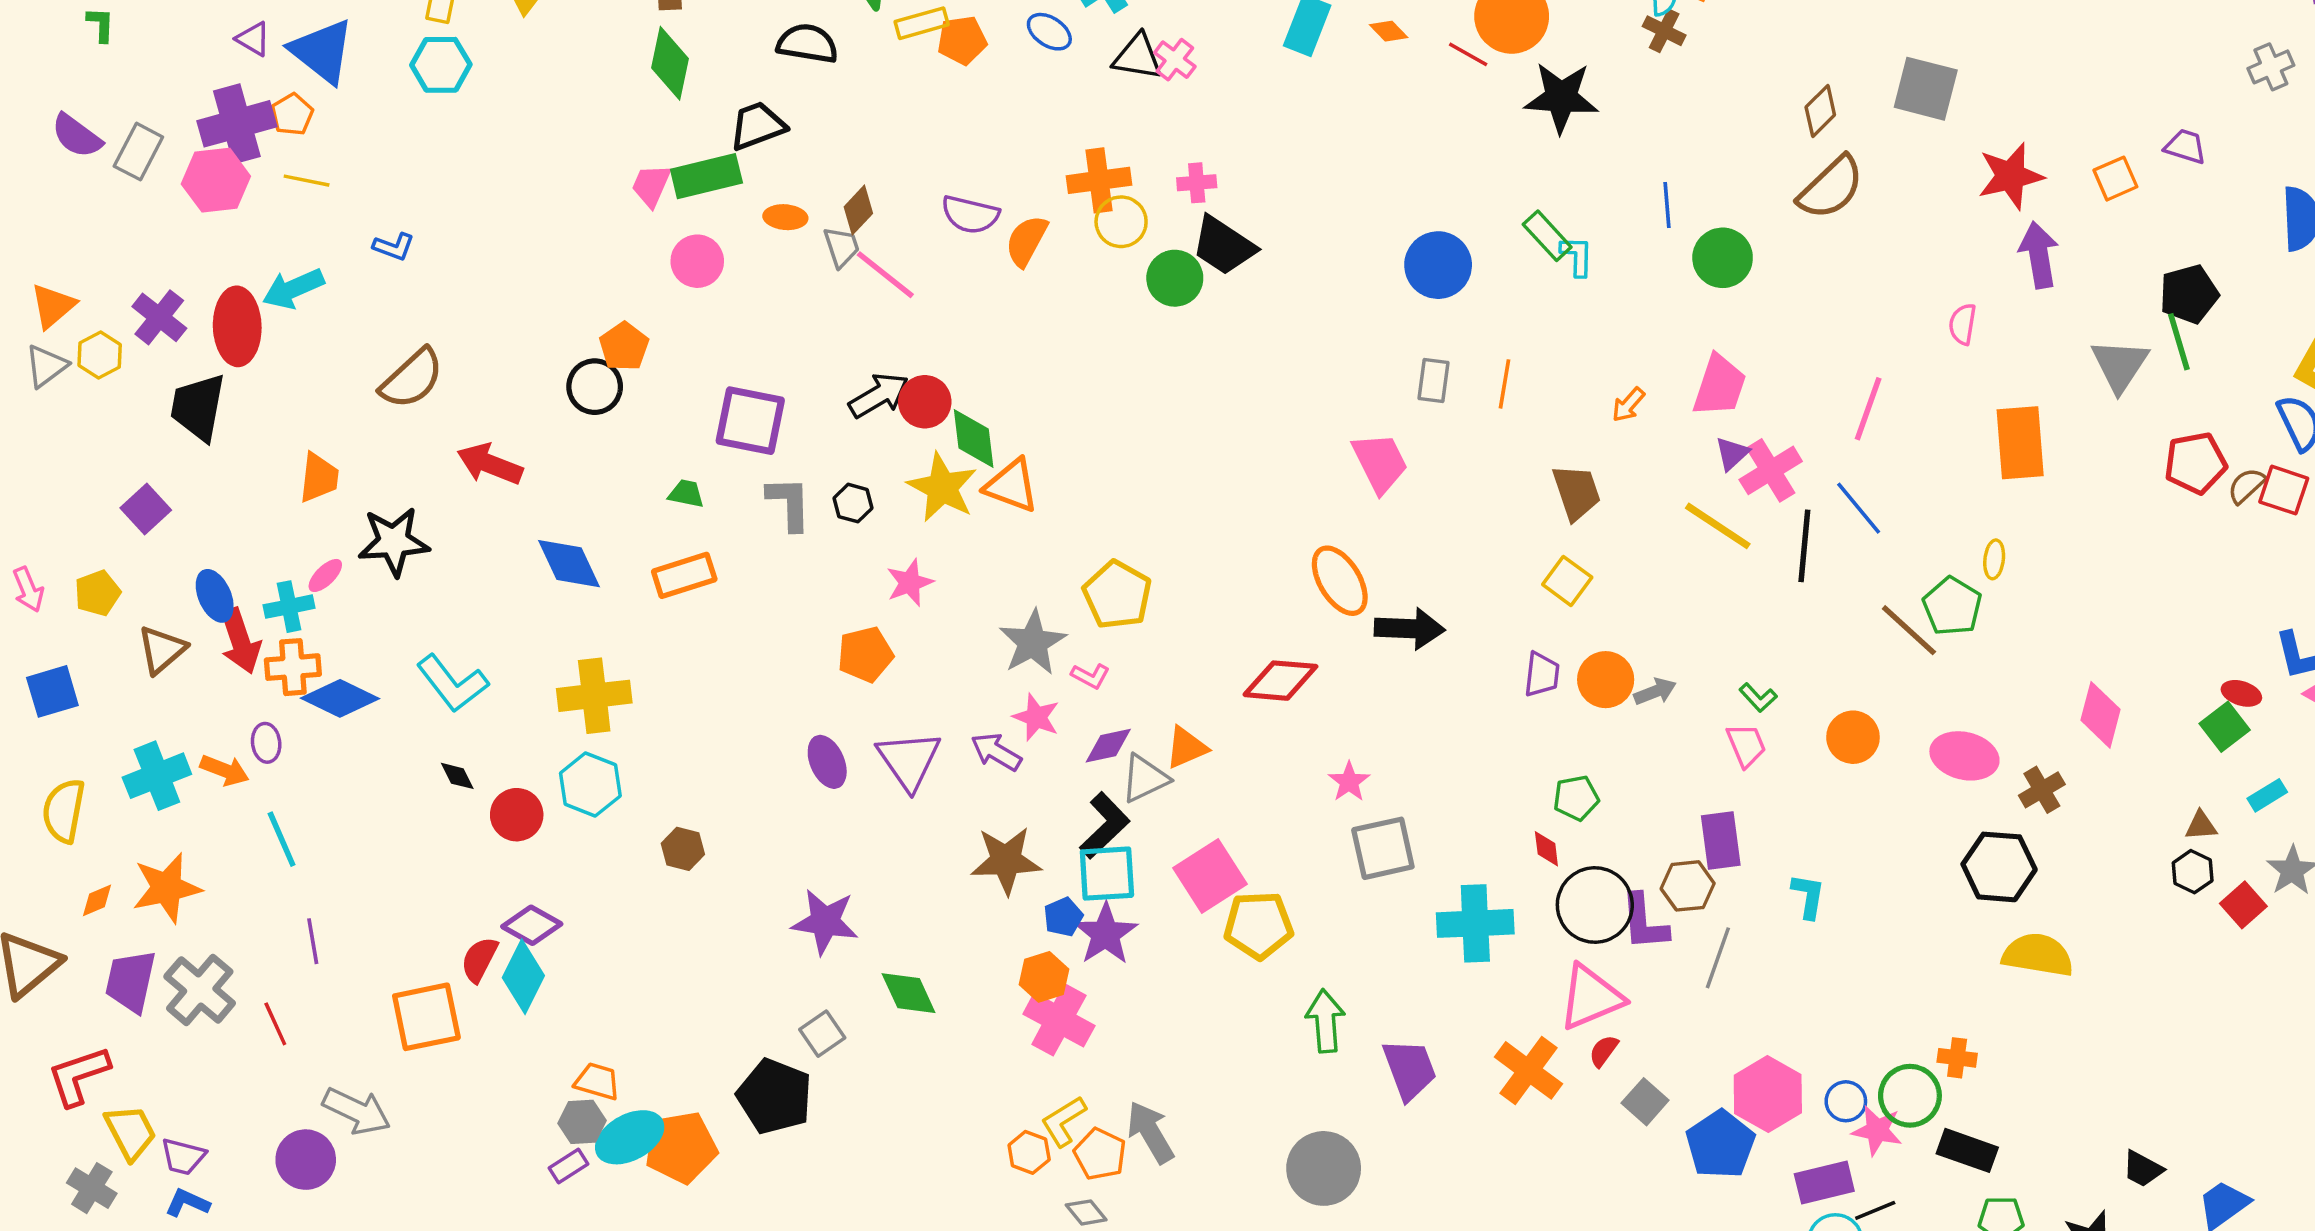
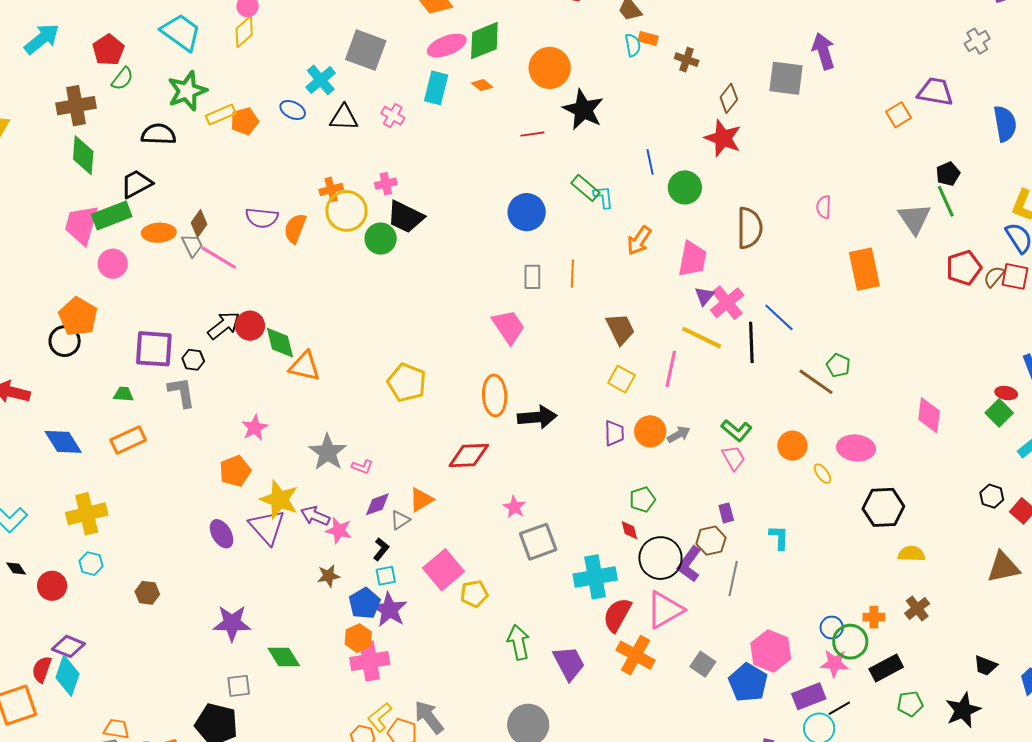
brown cross: (1664, 31) -> (687, 60), moved
red line: (1468, 54) -> (532, 134), moved, turned -30
pink cross: (1175, 60) -> (393, 116), moved
black star: (1561, 98) -> (583, 110), turned 30
purple trapezoid: (2185, 147) -> (935, 92), size x1.5
red star: (2011, 176) -> (723, 138), moved, turned -30
orange cross: (1099, 180) -> (331, 189), size x0.7
pink trapezoid: (651, 185) -> (81, 225), size x1.6
brown semicircle: (1831, 188) -> (749, 228), moved, turned -39
orange ellipse: (785, 217) -> (159, 233), size x1.4
yellow circle: (1121, 222) -> (346, 211), size x1.4
purple arrow: (2039, 255) -> (823, 51), moved
black pentagon: (2189, 294) -> (948, 174), size x0.7
orange pentagon: (624, 346) -> (78, 317), size x1.4
orange arrow: (1628, 405) -> (639, 241), moved, size x1.4
pink line: (1868, 409) -> (671, 369), moved
yellow star: (942, 487) -> (279, 500), moved
black hexagon: (853, 503) -> (193, 360), moved
yellow ellipse: (1994, 559) -> (823, 474), moved, turned -35
orange ellipse: (1340, 581) -> (495, 395), turned 36
yellow pentagon: (1117, 595) -> (407, 383), moved
green pentagon: (1952, 606) -> (838, 365), size x0.7
green L-shape: (1758, 698) -> (737, 430), size x1.4
pink star: (1036, 717) -> (339, 530), moved
gray triangle: (1145, 779) -> (400, 520), size x0.7
cyan hexagon: (590, 785) -> (91, 564), size x0.7
brown cross: (2042, 790) -> (917, 608), moved
black L-shape: (1105, 826) -> (381, 549), size x0.6
brown triangle: (2201, 826) -> (1003, 567), moved, size x1.8
purple rectangle: (1721, 841) -> (726, 513), size x0.6
brown star: (1006, 860) -> (329, 576), size x0.6
cyan square: (1107, 874) -> (386, 576), size x0.6
blue pentagon: (1063, 917) -> (365, 603), size x1.4
purple L-shape: (1644, 922) -> (689, 564), turned 48
yellow pentagon: (1258, 925) -> (474, 594), size x0.7
yellow semicircle: (2038, 955) -> (911, 554), size x0.7
pink cross: (1059, 1020) -> (370, 661), turned -30
gray square: (822, 1034) -> (239, 686), turned 35
red semicircle: (1604, 1051) -> (617, 615), moved, size x1.8
blue circle: (1846, 1101) -> (832, 628), moved
black rectangle: (1967, 1150) -> (886, 668), turned -40

